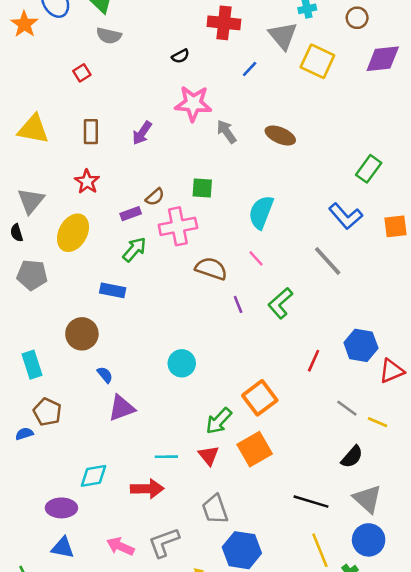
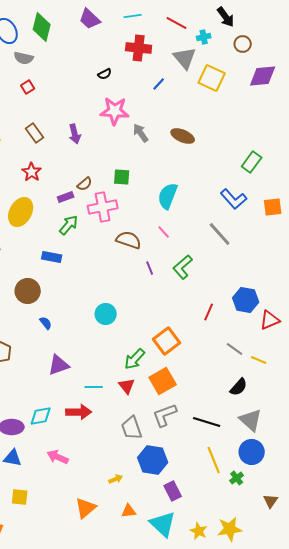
gray semicircle: (109, 36) -> (24, 58), moved
brown rectangle: (91, 132) -> (35, 133), turned -36
purple arrow: (142, 133) -> (75, 134), turned -48
purple triangle: (122, 408) -> (59, 365), moved
cyan diamond: (93, 476) -> (41, 416), moved
gray L-shape: (164, 542) -> (165, 415), moved

